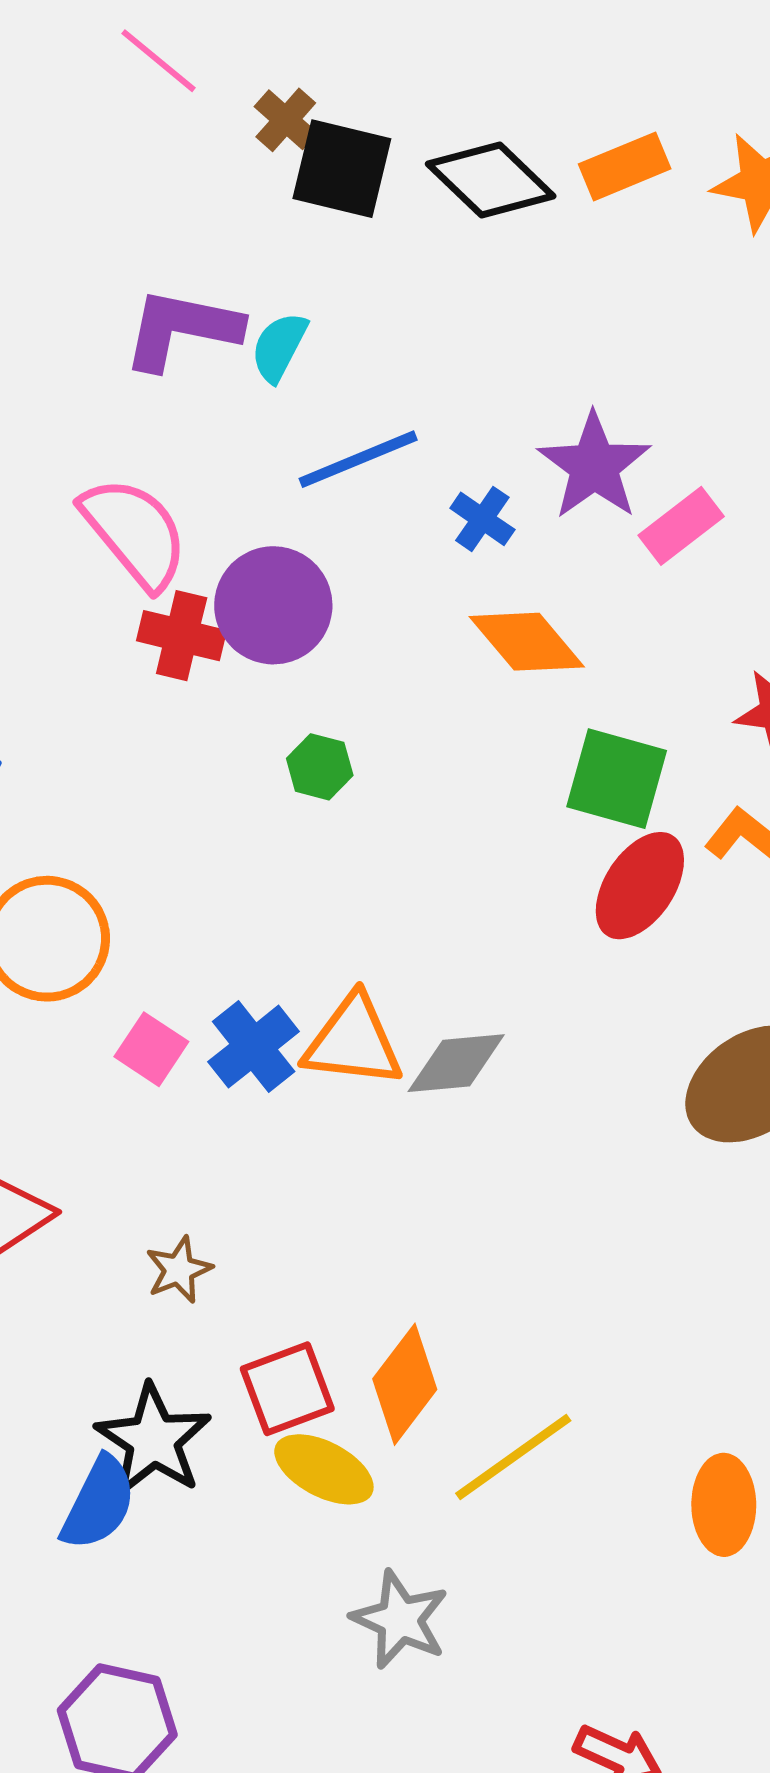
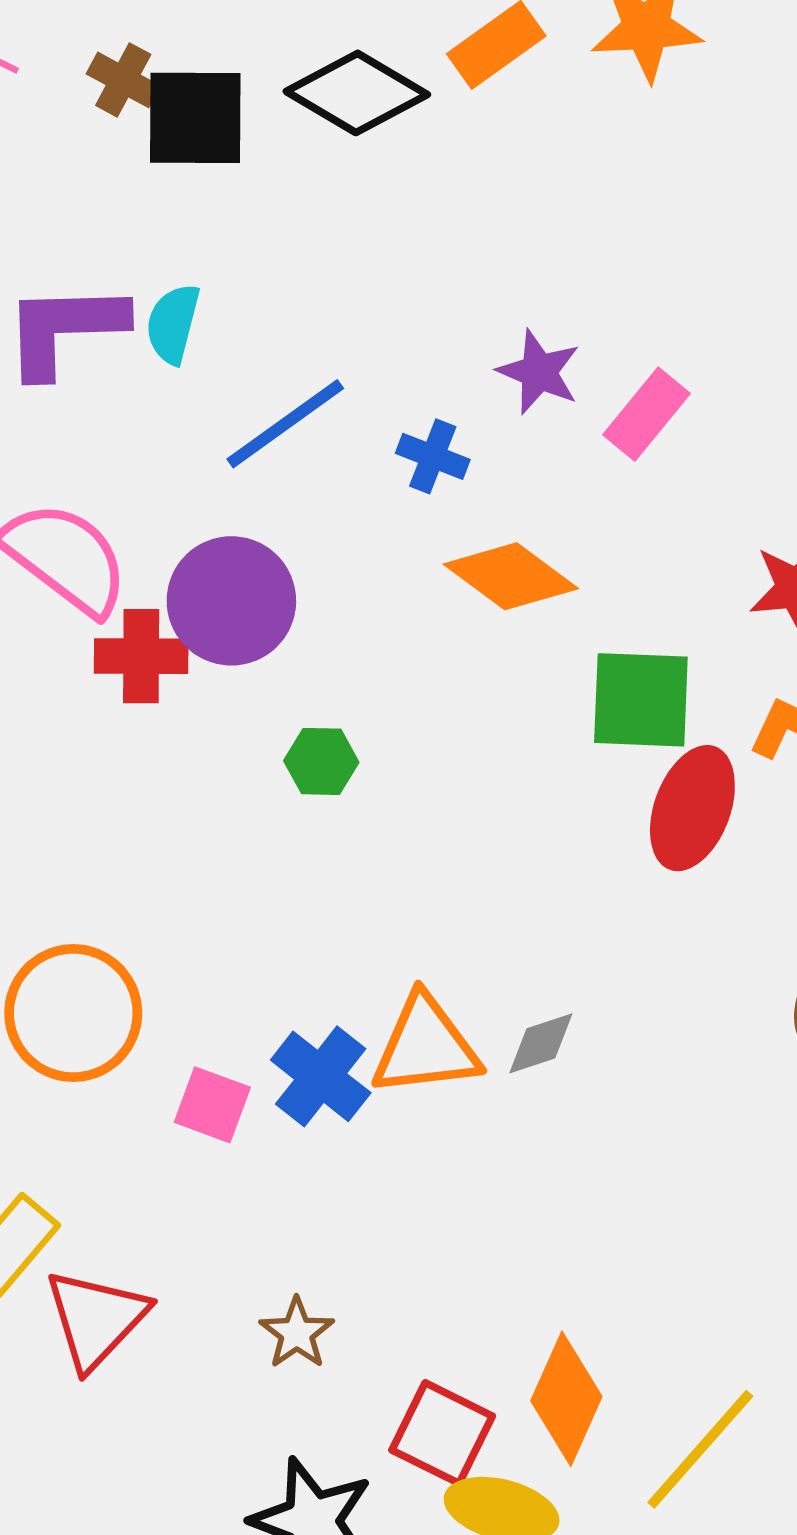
purple star: (594, 466) -> (539, 372), size x0.7
gray diamond: (456, 1063) -> (541, 1043), size x0.7
red square: (287, 1389) -> (442, 1433), turned -30

